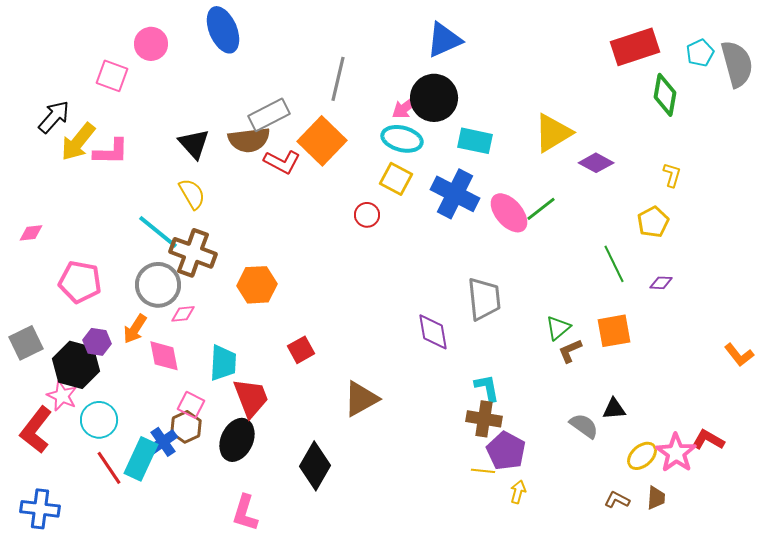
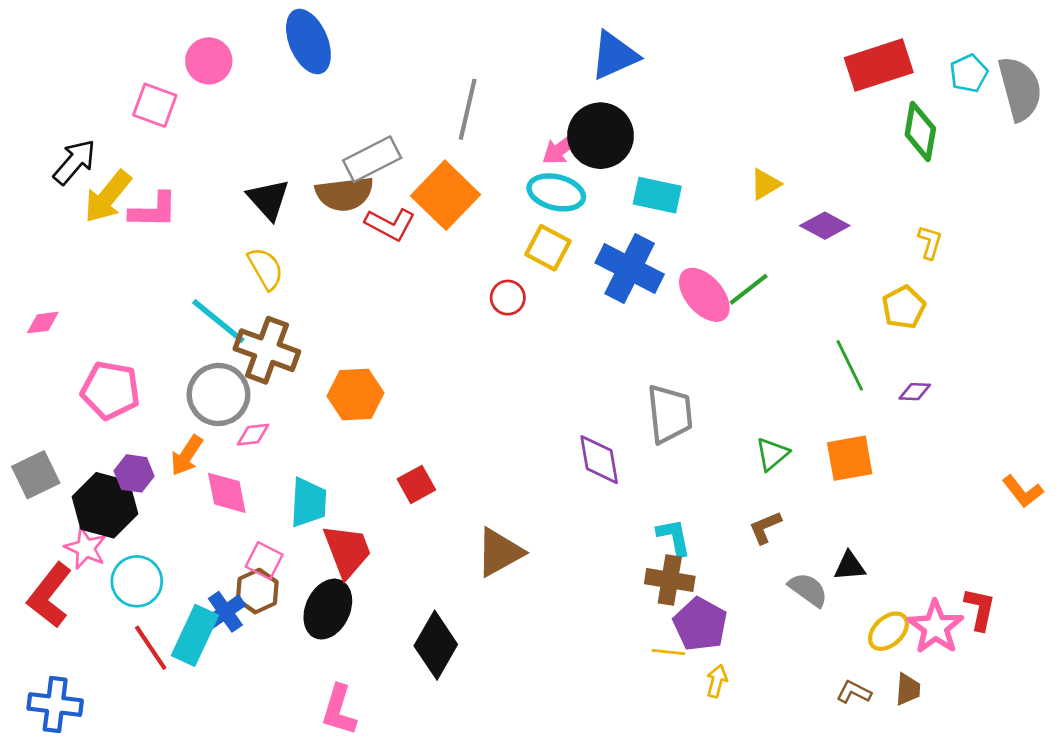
yellow triangle: (553, 133) -> (765, 184), size x0.6
brown L-shape: (570, 351) -> (765, 527), moved
red L-shape: (708, 440) -> (980, 609), turned 72

